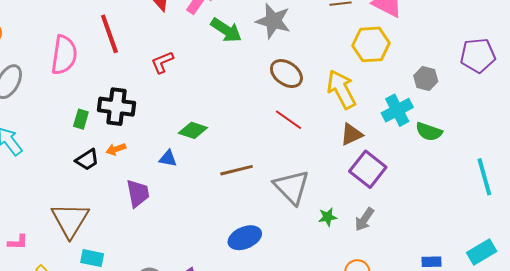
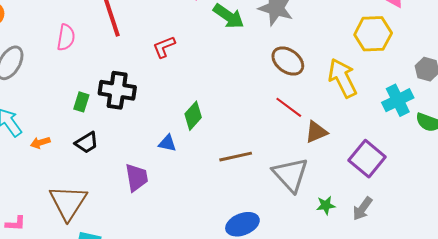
pink semicircle: (64, 55) -> (66, 37), size x0.7
green diamond: (193, 130) -> (193, 116), turned -68
brown triangle: (351, 134) -> (316, 132), moved
orange arrow: (116, 149) -> (40, 143), moved

